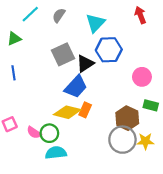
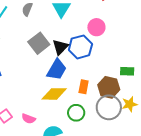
blue hexagon: (109, 50) -> (80, 47), moved
pink circle: (142, 77) -> (96, 27), moved
orange rectangle: (85, 110) -> (84, 87), moved
green circle: (49, 133) -> (76, 113), moved

